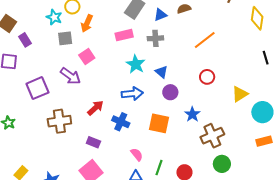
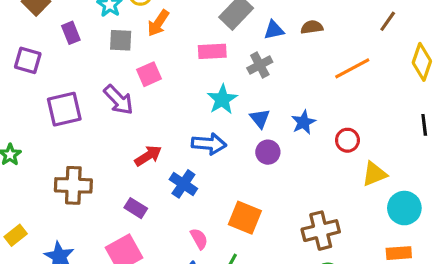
gray cross: (155, 38) -> (260, 65), turned -35
purple rectangle: (25, 40) -> (71, 33), moved
orange line: (205, 40) -> (352, 68), moved
red circle: (207, 77) -> (347, 140), moved
blue star: (192, 114) -> (303, 122), moved
brown cross: (59, 121) -> (73, 185), moved
orange square: (159, 123) -> (245, 218), moved

